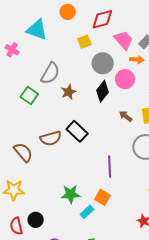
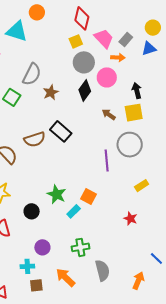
orange circle: (68, 12) -> (37, 12), moved
red diamond: (102, 19) -> (82, 18), turned -60
yellow square: (84, 42) -> (76, 41), moved
purple line: (110, 167) -> (107, 160), moved
green star: (71, 194) -> (57, 194), turned 30
black circle: (36, 220) -> (32, 211), moved

